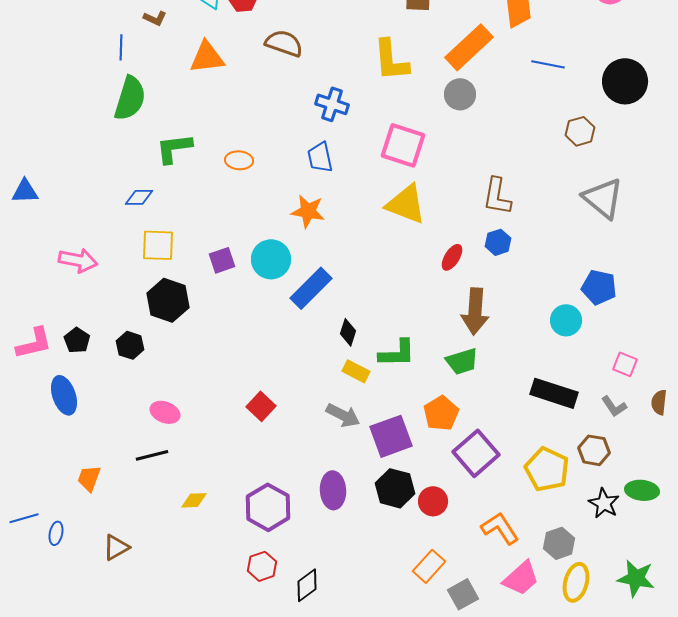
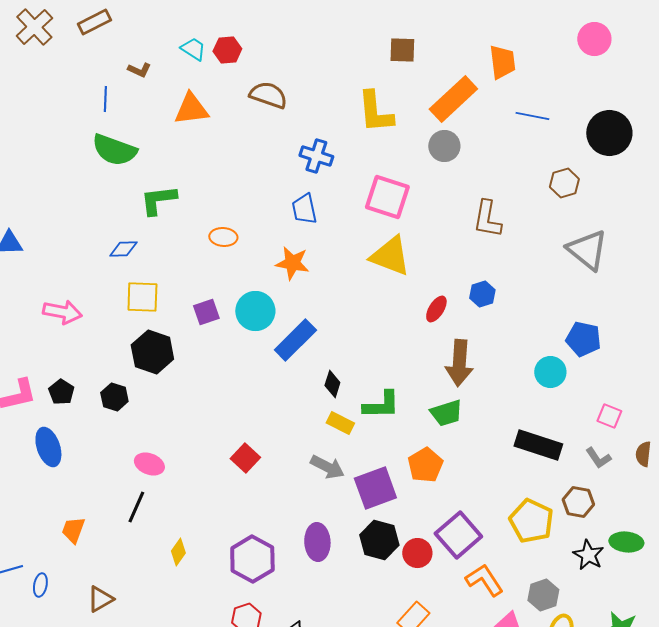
green semicircle: (130, 98) -> (114, 150), turned 93
orange ellipse: (239, 160) -> (223, 237), moved
brown L-shape: (497, 196) -> (487, 219), moved
purple square: (476, 453) -> (458, 535), moved
black line: (152, 455) -> (136, 507), turned -52
yellow diamond: (194, 500) -> (178, 552), turned -52

